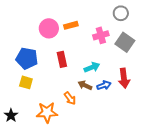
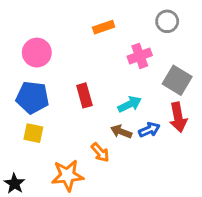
orange rectangle: (71, 25) -> (104, 27), moved
pink circle: (49, 28) -> (37, 53), moved
gray square: (125, 42) -> (177, 80), moved

